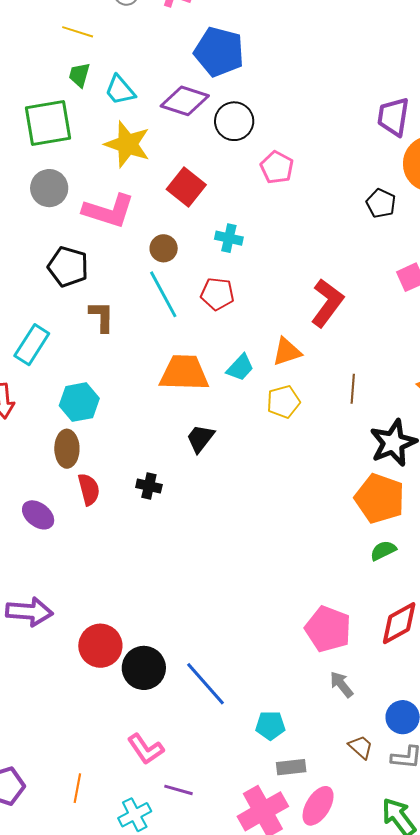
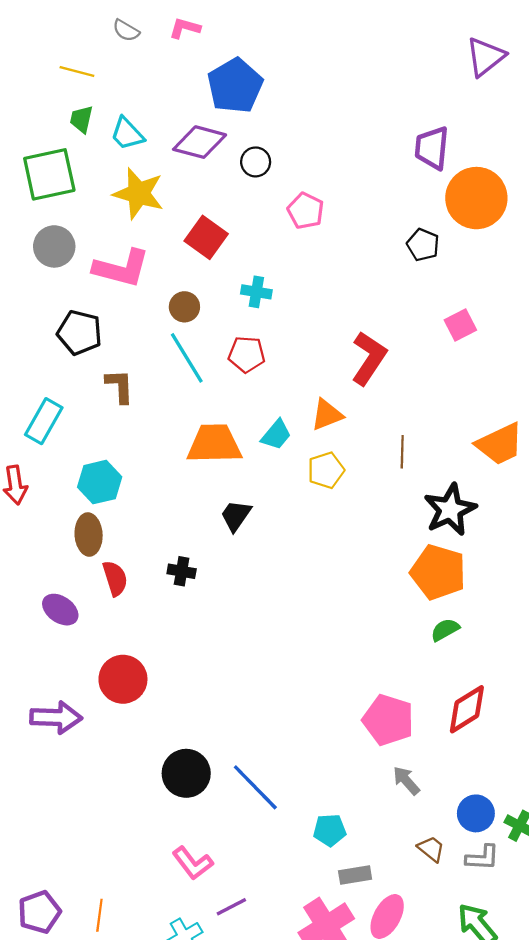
blue pentagon: (219, 52) -> (235, 86), turned 30
black circle: (234, 121) -> (256, 162), size x0.7
red circle: (100, 646) -> (123, 679), moved
orange line: (77, 788) -> (99, 915), moved
purple line: (178, 790) -> (231, 907), turned -40

